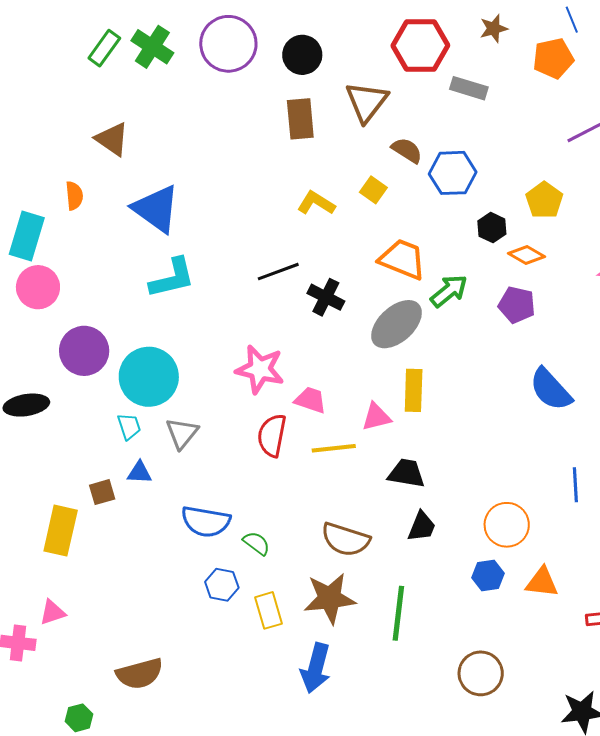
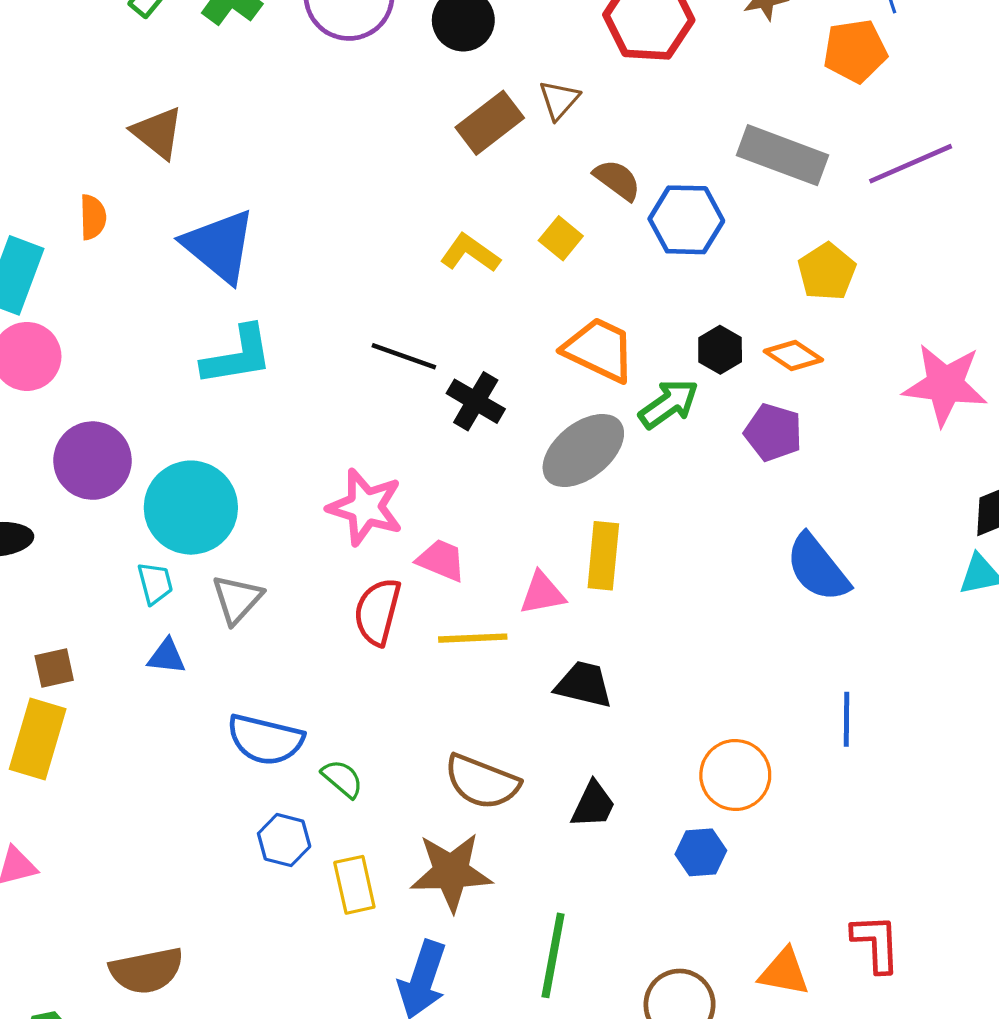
gray rectangle: (469, 88) -> (782, 155), moved, size x1.5
brown triangle: (367, 102) -> (559, 100), size x0.6
brown rectangle: (300, 119) -> (490, 123), moved, turned 54
black hexagon: (492, 228) -> (720, 350), moved
black line: (278, 272) -> (404, 356), turned 36
brown square: (102, 492) -> (54, 668), moved
black trapezoid: (422, 527) -> (593, 805), moved
orange triangle: (542, 582) -> (784, 972), moved
green line: (398, 613) -> (553, 955), moved

